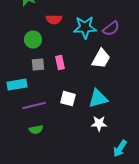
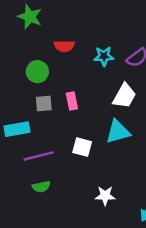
cyan star: (85, 28) -> (104, 56), size x0.7
cyan triangle: (98, 99) -> (118, 132), moved
white star: (99, 124) -> (105, 196), moved

